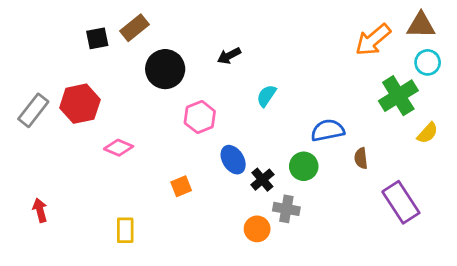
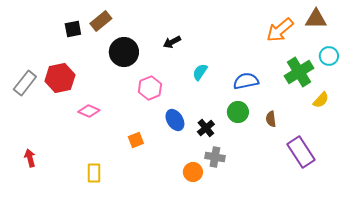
cyan circle: (428, 62) -> (329, 56), moved
blue semicircle: (328, 130) -> (246, 81), moved
green circle: (304, 166) -> (238, 112), moved
black cross: (262, 180) -> (206, 128), moved

